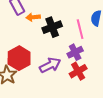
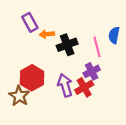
purple arrow: (50, 65) -> (65, 85), turned -80
red cross: (78, 71) -> (84, 87), moved

